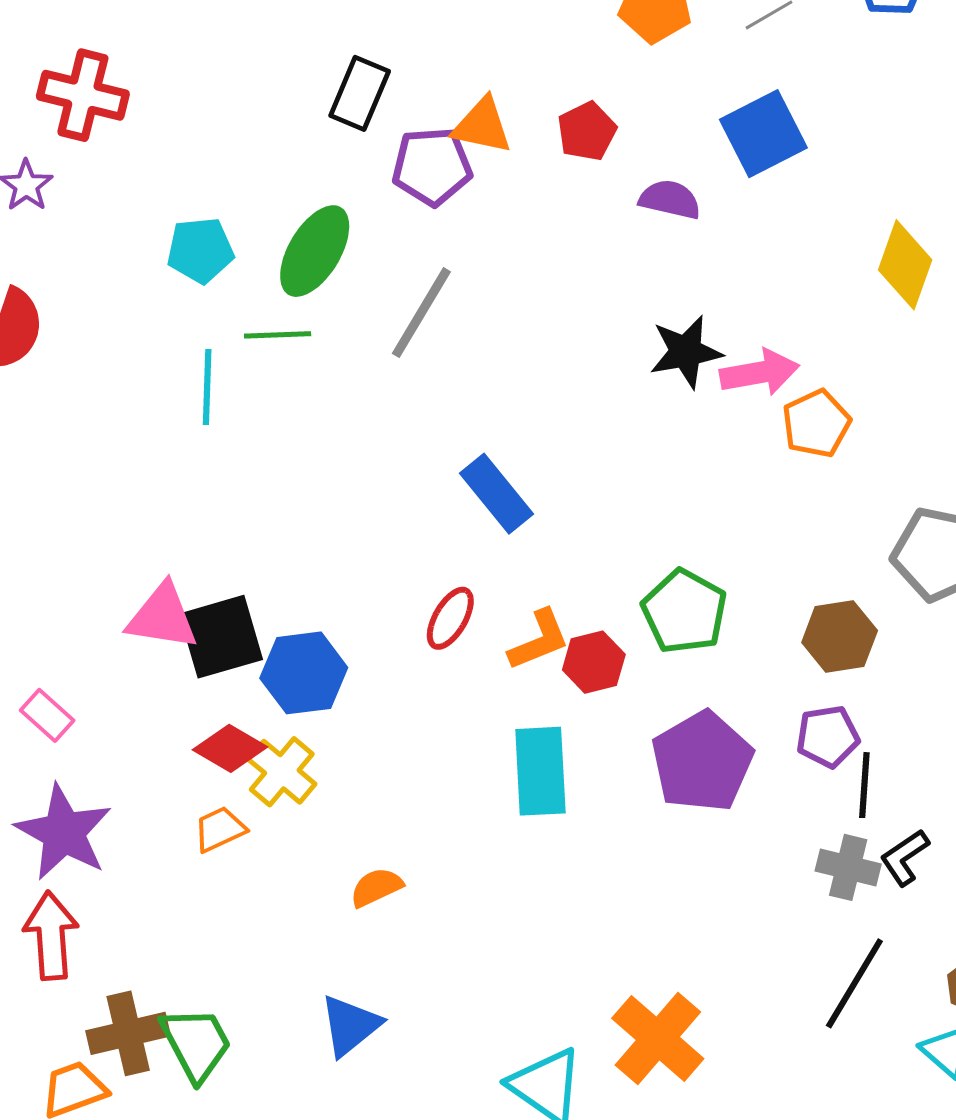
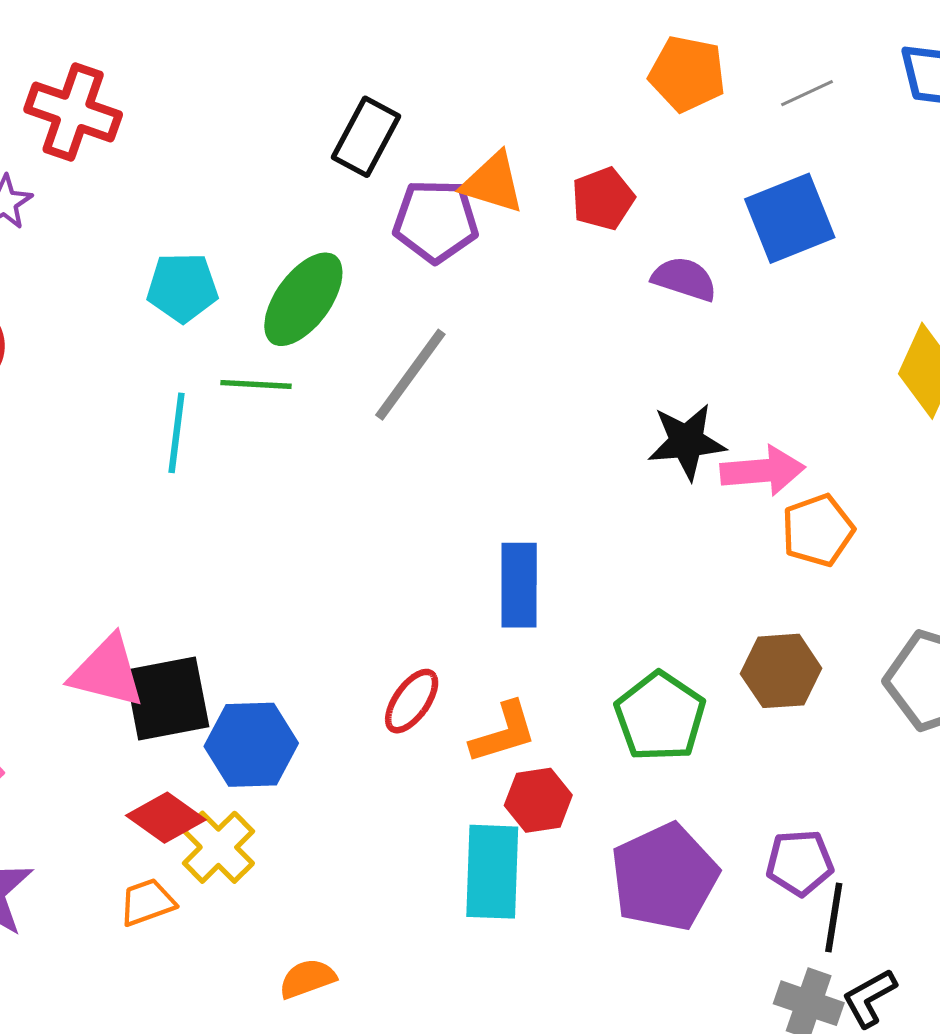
blue rectangle: (496, 494) -> (519, 585), moved, turned 34
brown hexagon: (840, 636) -> (781, 671), moved
red hexagon: (594, 662) -> (538, 800), moved

